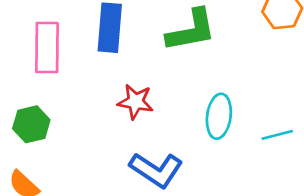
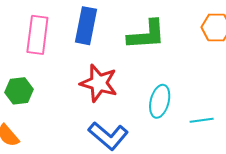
red star: (136, 102) -> (99, 83), size x1.4

